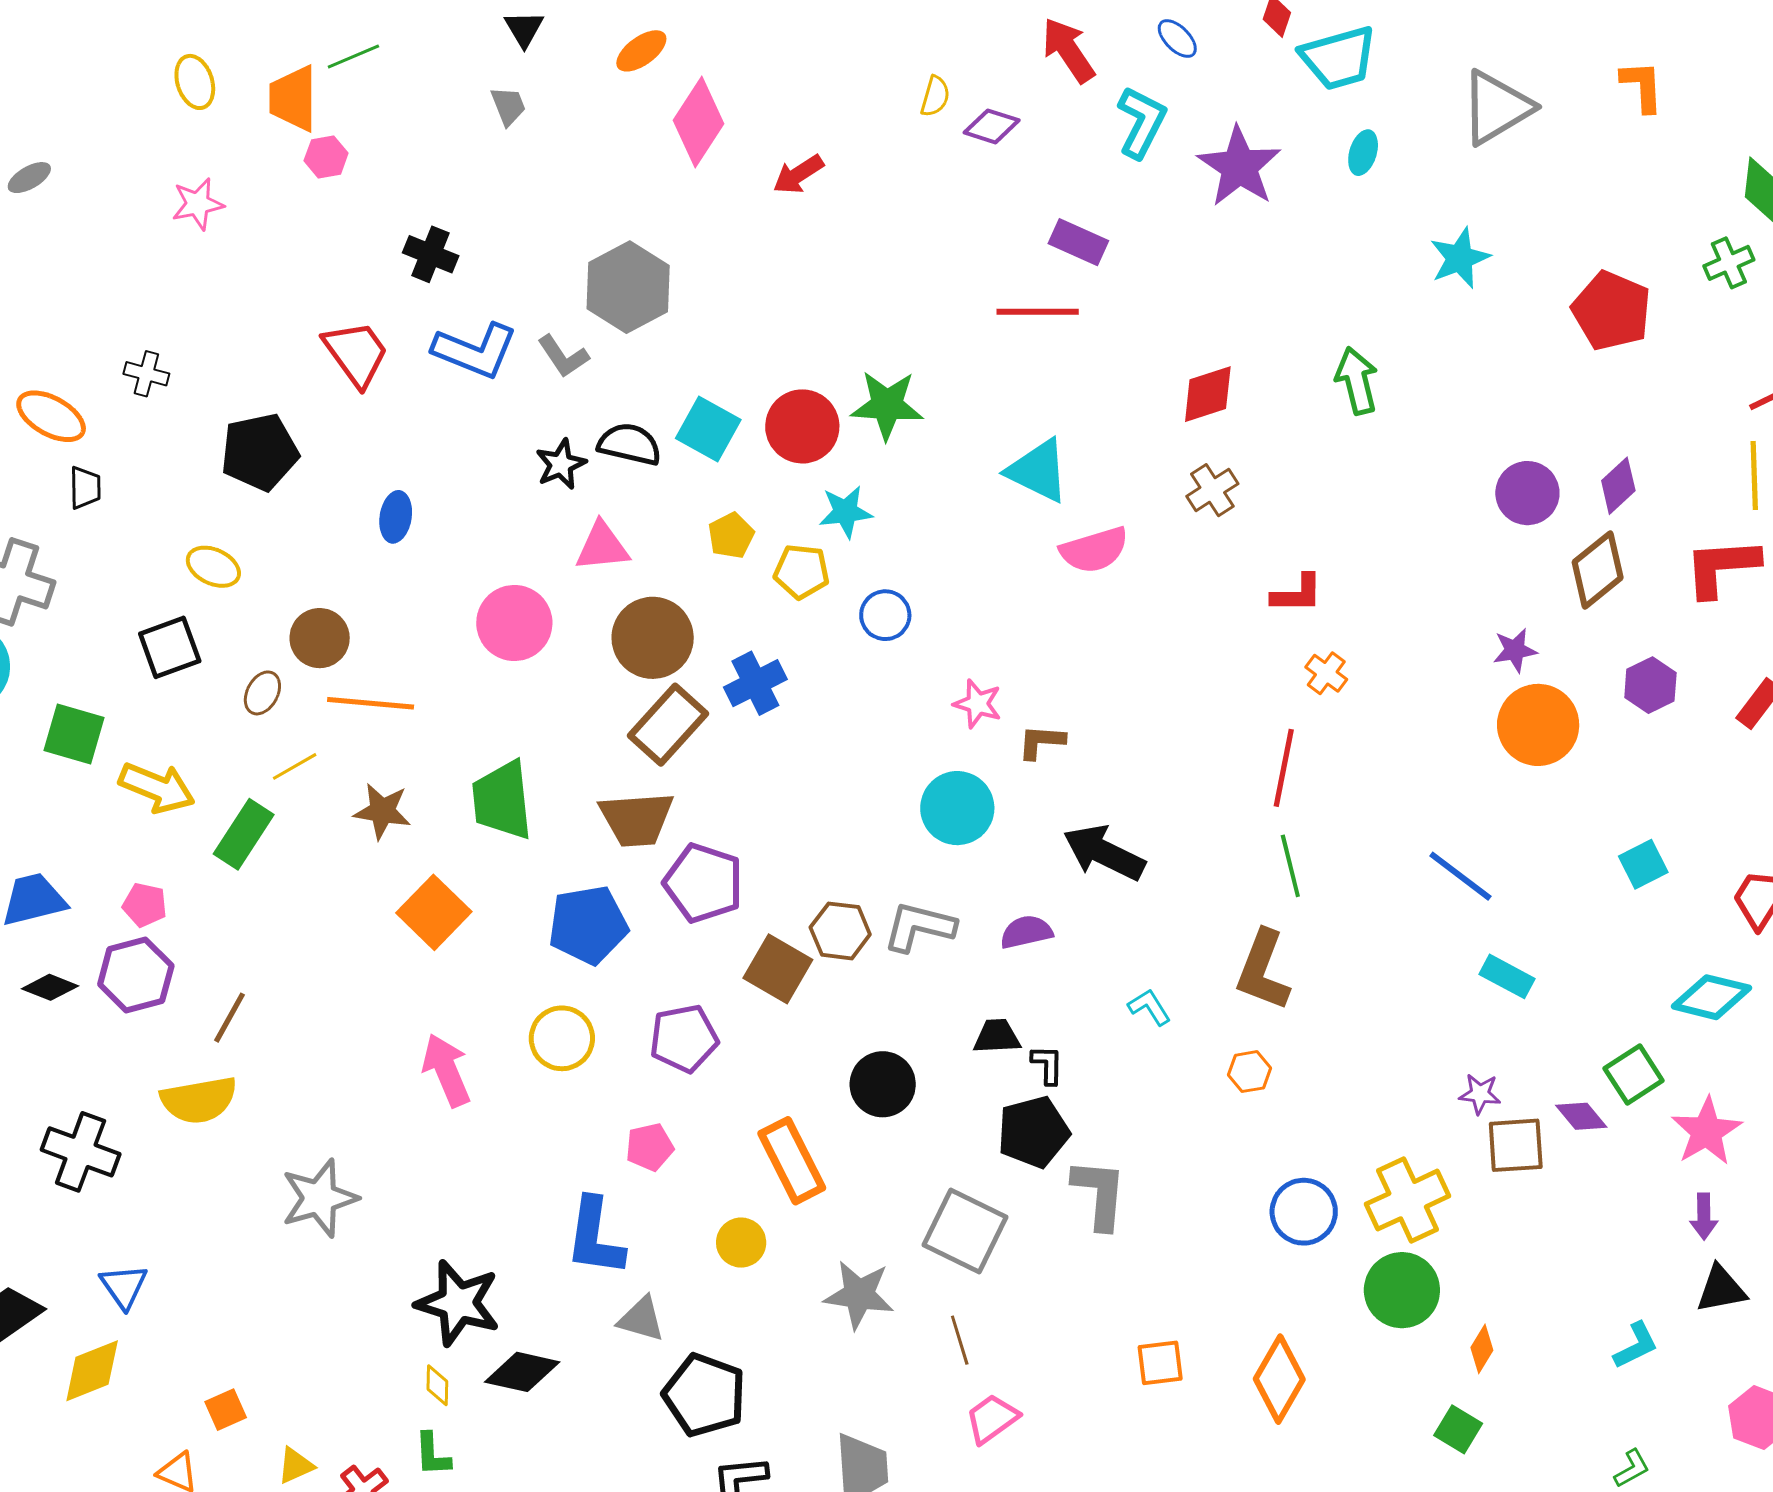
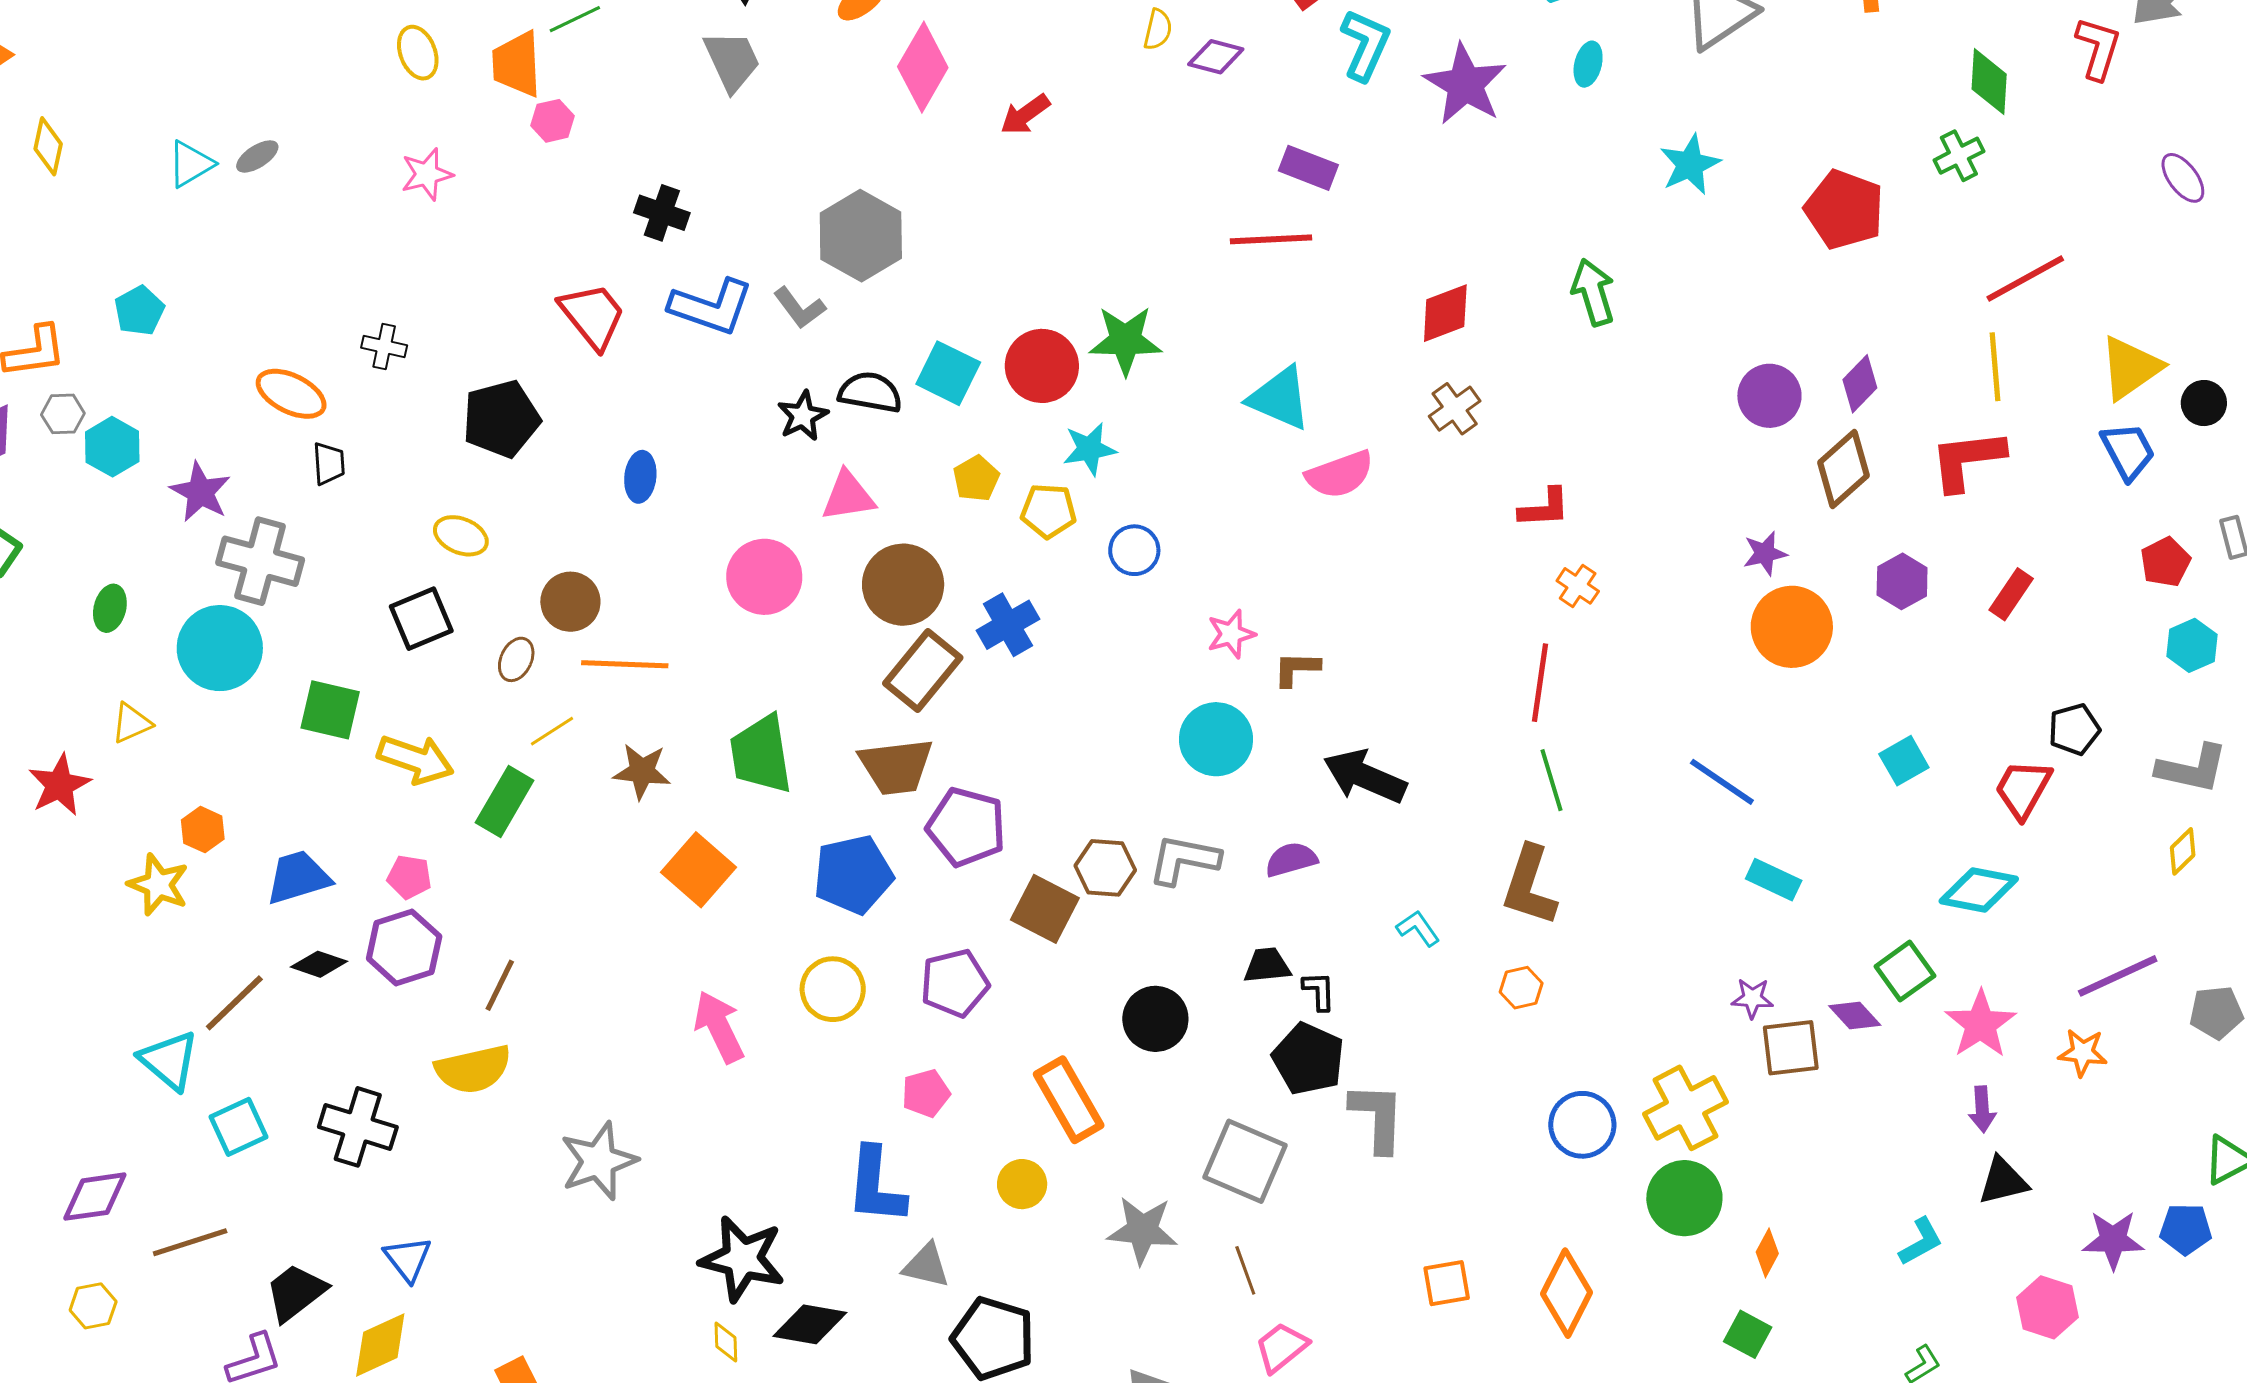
gray trapezoid: (508, 106) -> (732, 61), size x1.6
pink star: (978, 704) -> (1231, 634), turned -30
black pentagon: (1033, 1132) -> (1308, 1059), turned -30

